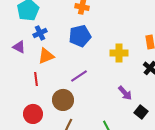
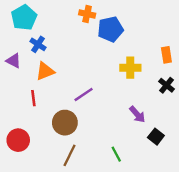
blue cross: (40, 33) -> (38, 44), turned -32
blue pentagon: (80, 36) -> (110, 29), moved
red circle: (33, 114) -> (18, 140), moved

